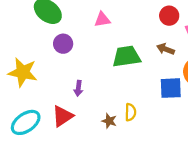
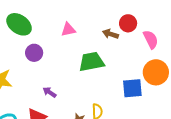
brown arrow: (166, 49) -> (110, 34), moved
purple arrow: (78, 88) -> (50, 92), turned 120

